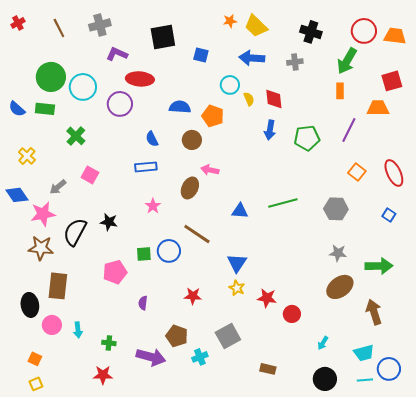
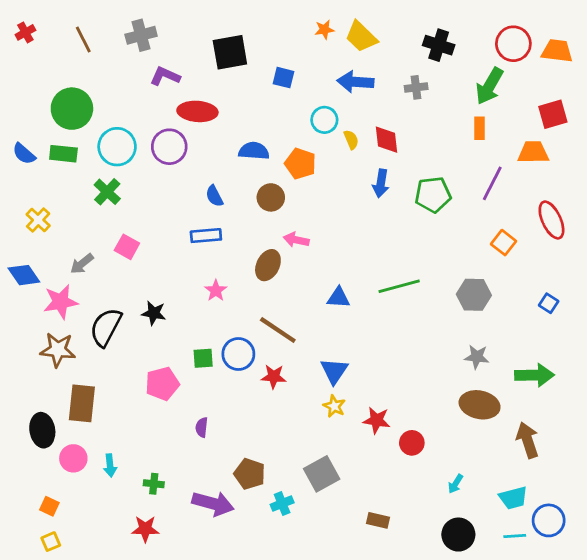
cyan circle: (83, 87) -> (117, 147), moved
red ellipse: (394, 173) -> (551, 220), moved
brown ellipse: (340, 287) -> (480, 405), turned 48
red star: (193, 296) -> (274, 377), moved

